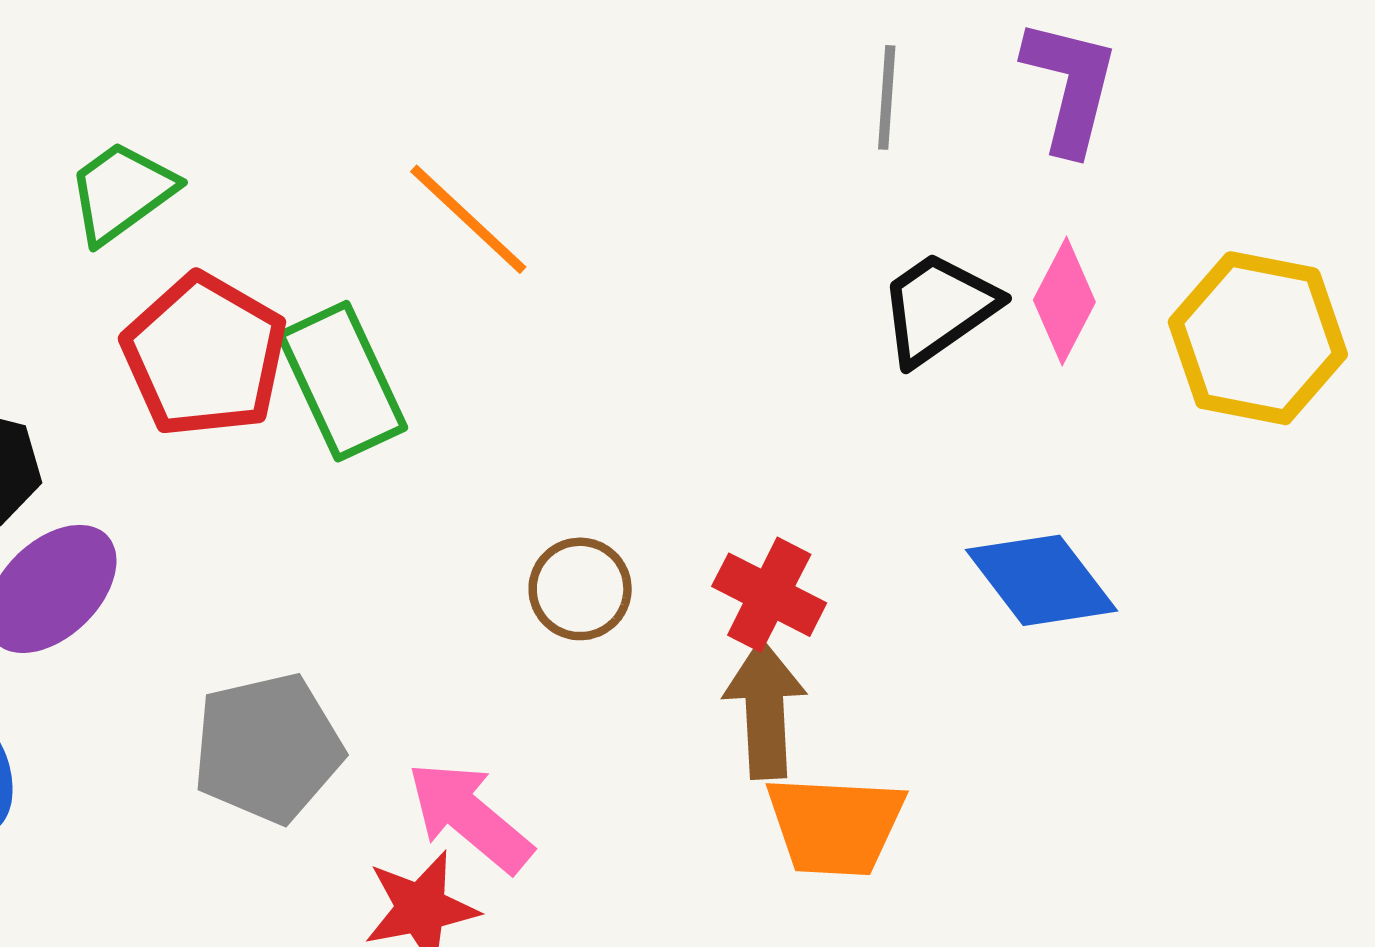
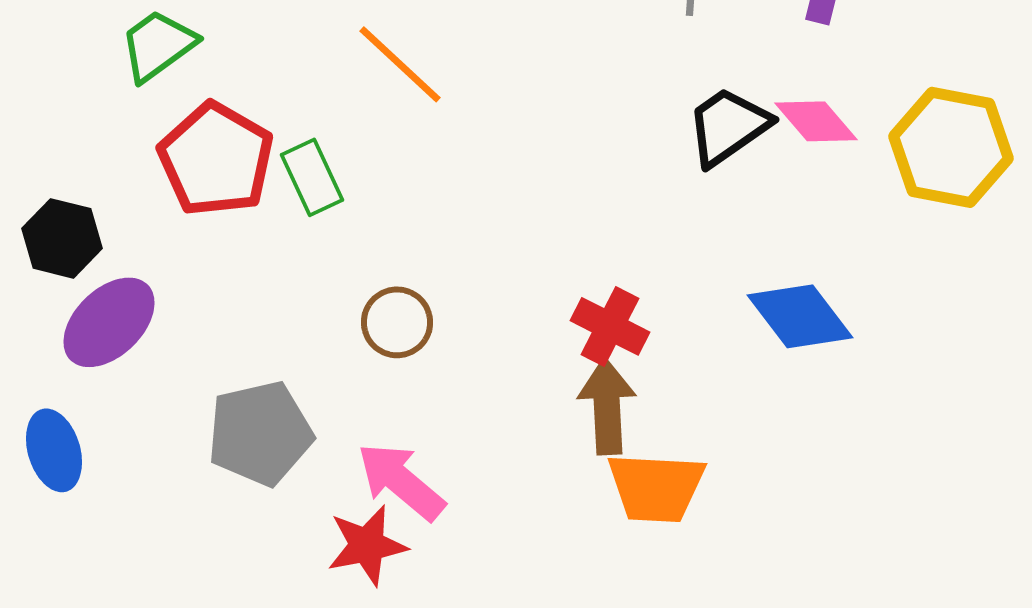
pink diamond: (1064, 301) -> (816, 121), turned -68
green rectangle: (342, 381) -> (312, 177), size x0.7
brown circle: (580, 589) -> (397, 322), moved

